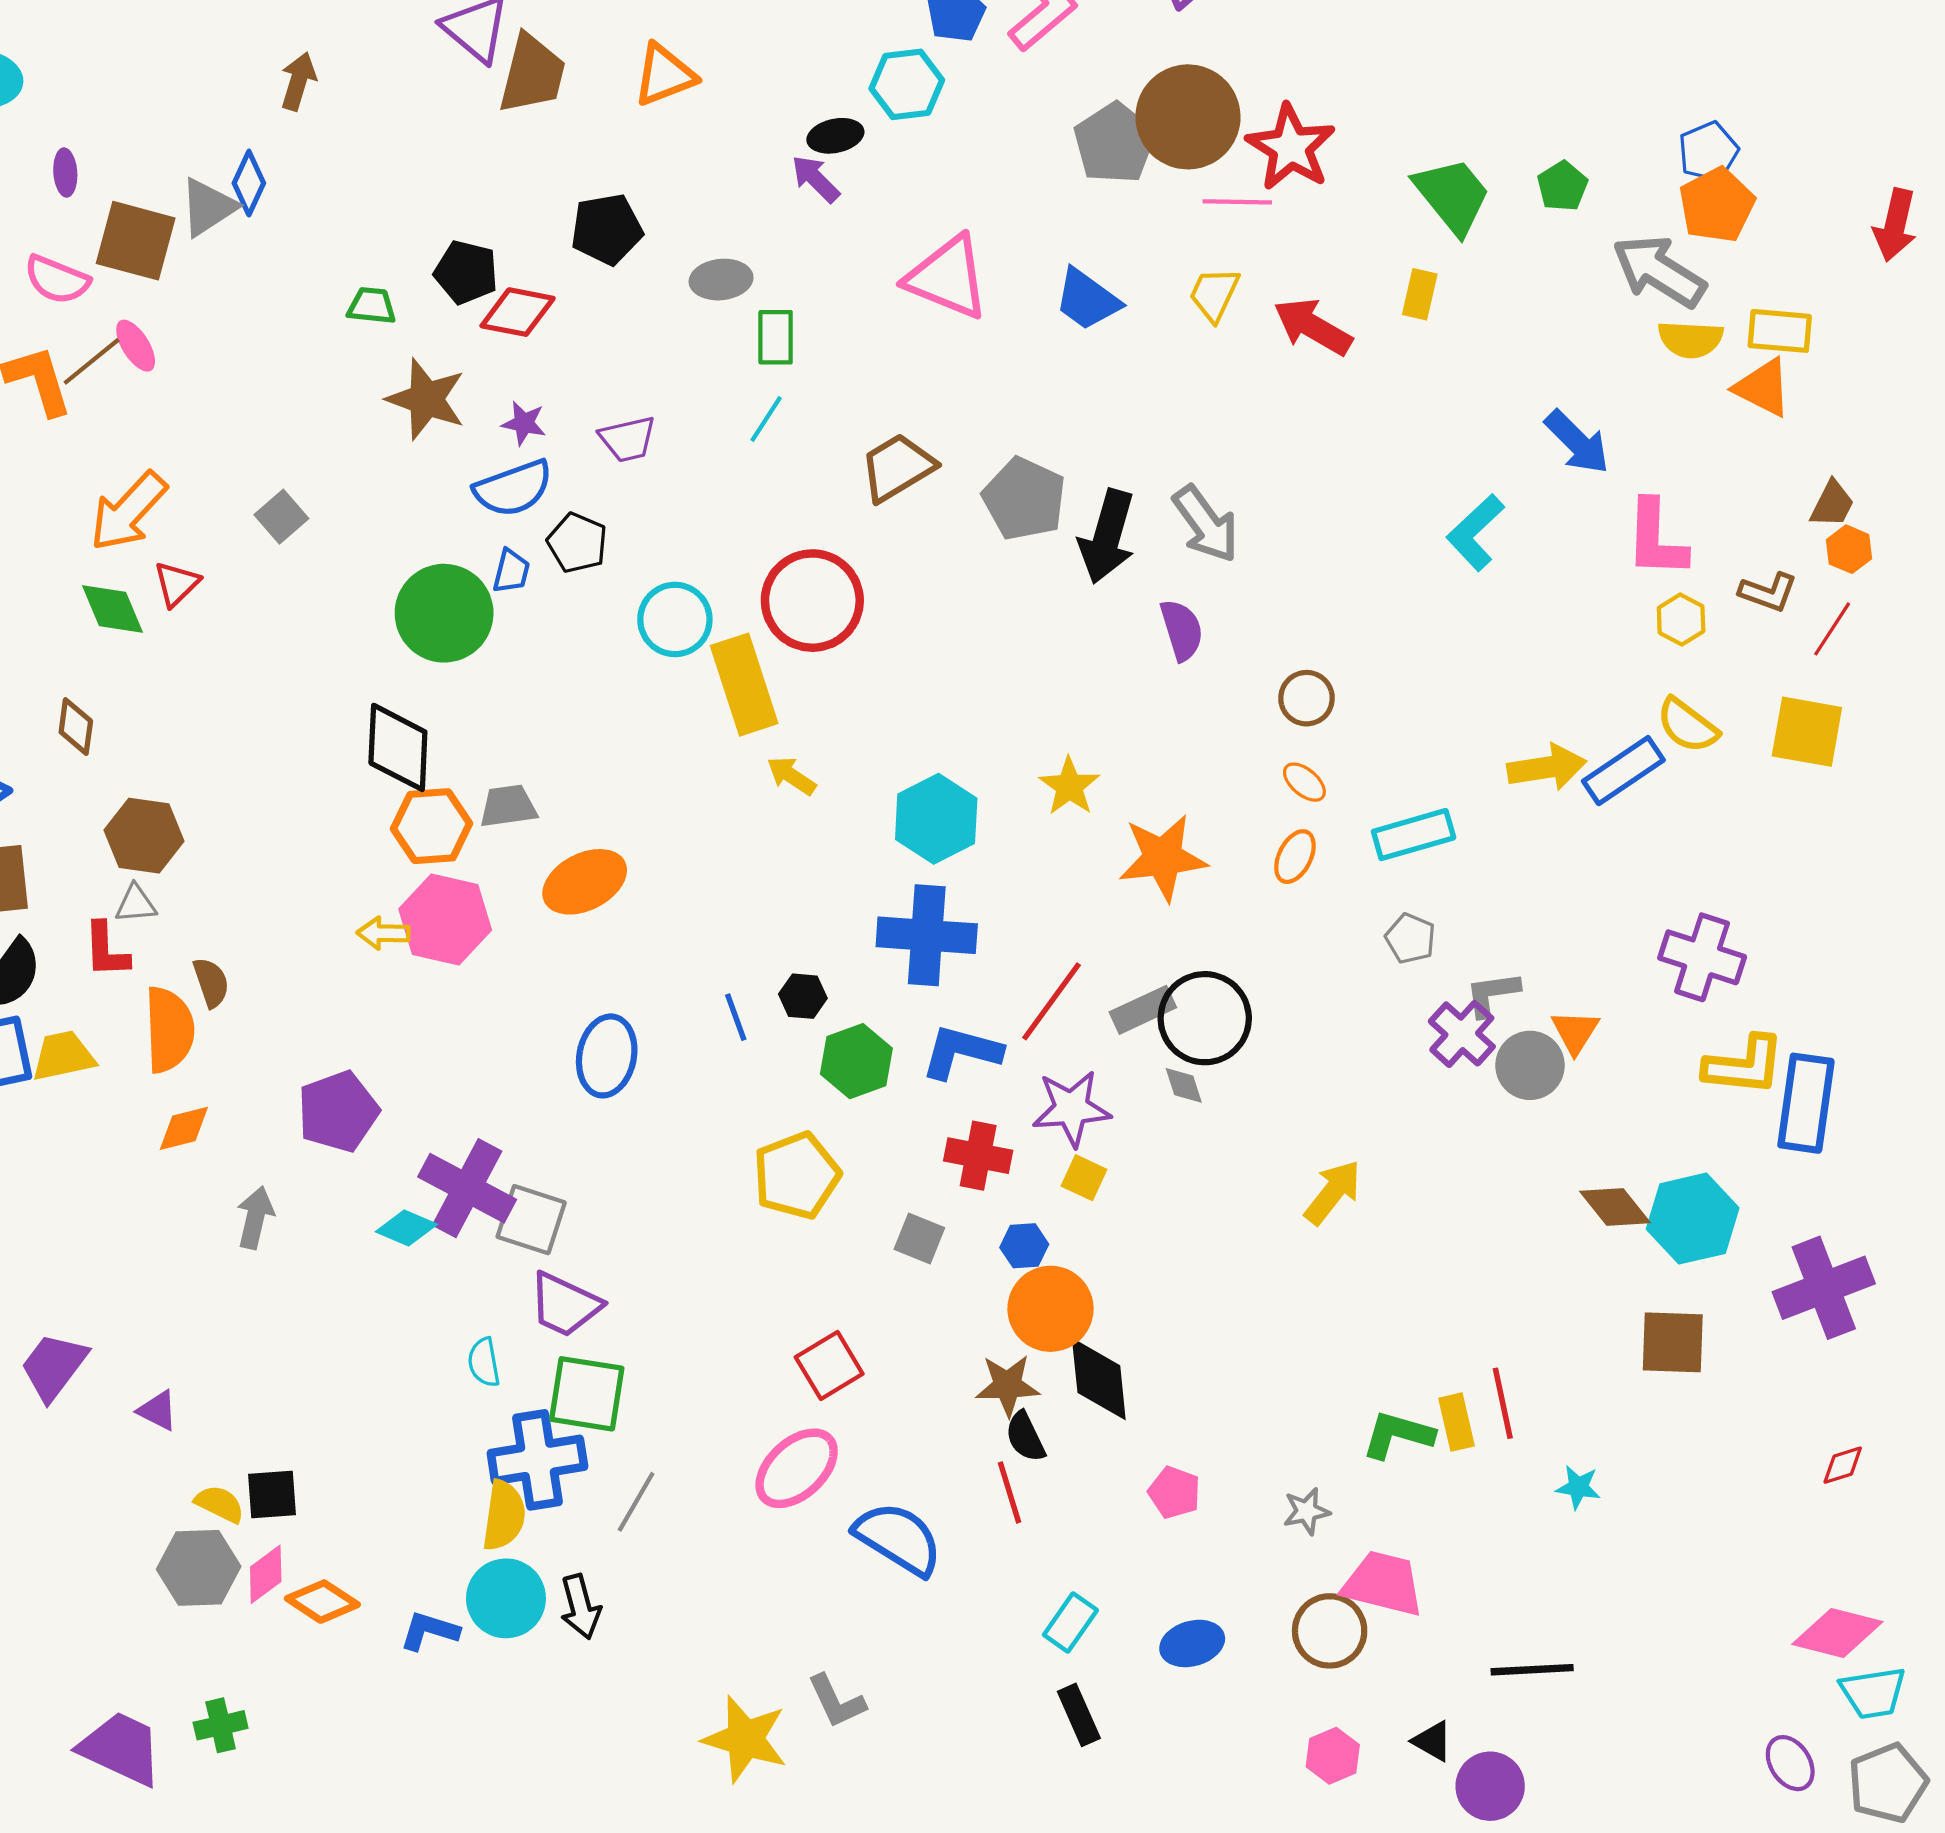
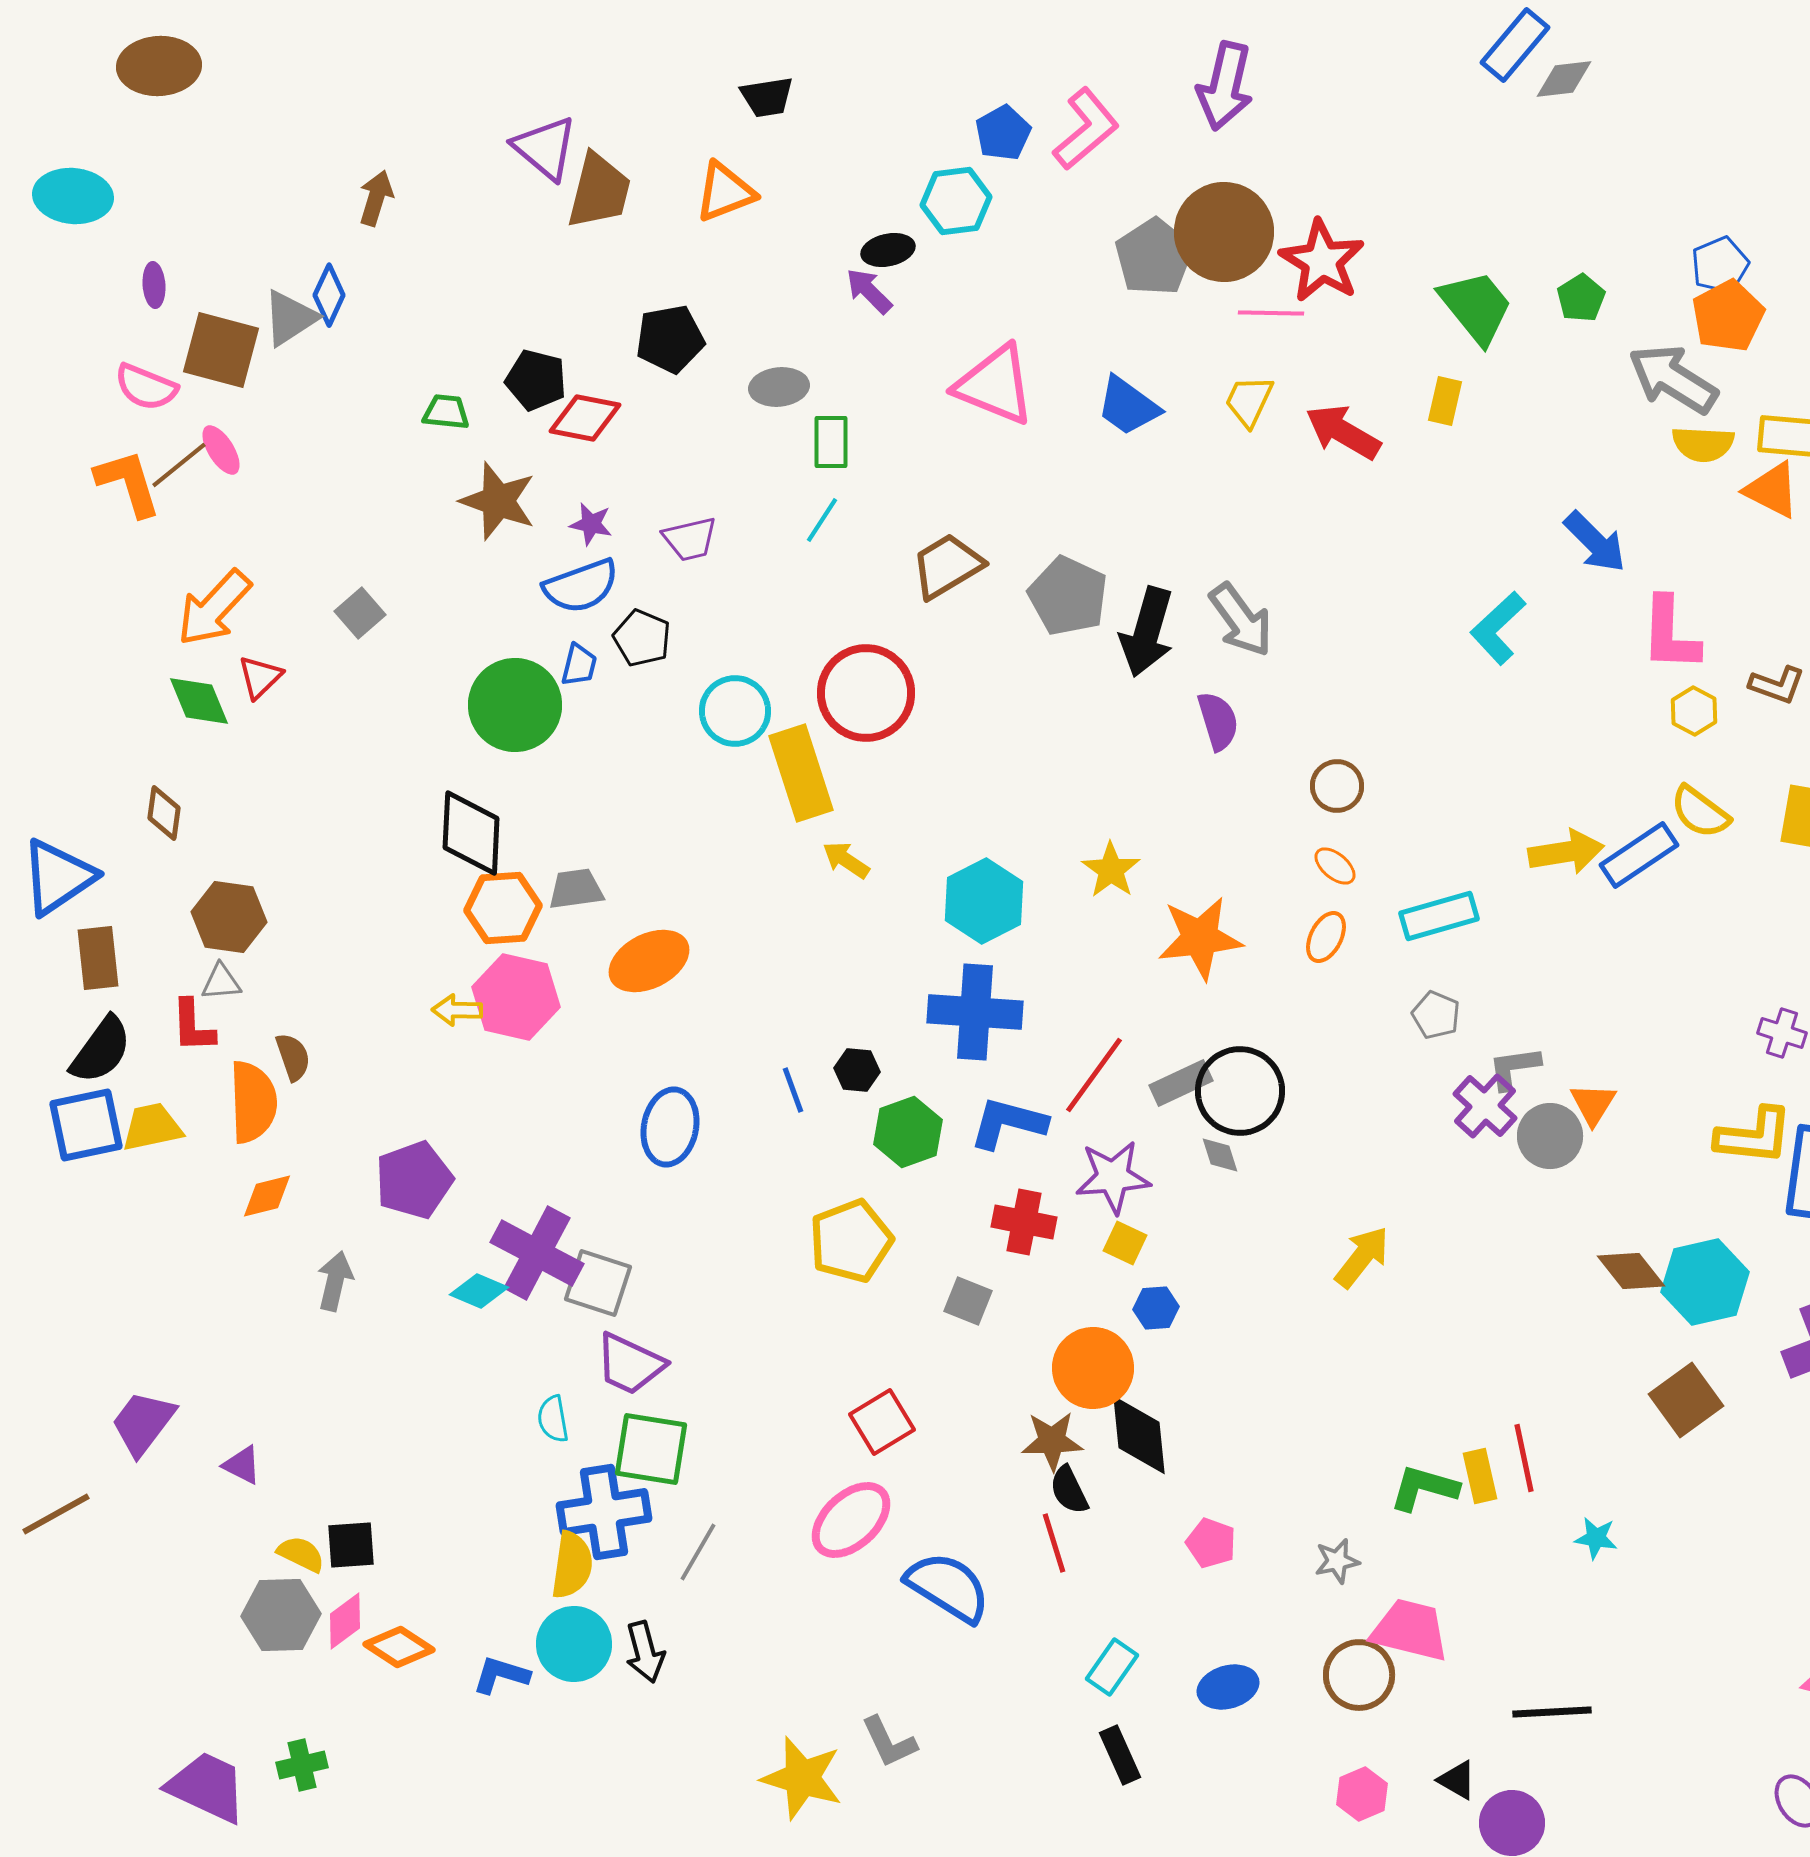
purple cross: (1702, 957) -> (1782, 1033), moved, size x0.6
blue hexagon: (1024, 1246) -> (1156, 1308), moved
brown square: (1673, 1342) -> (1686, 1400), turned -38

